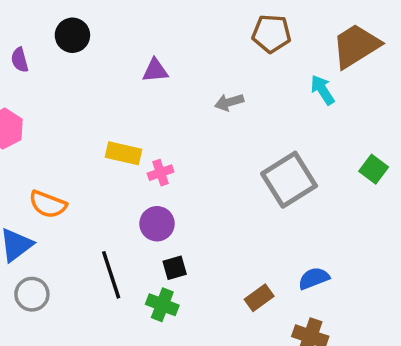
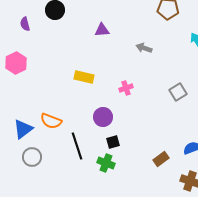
gray arrow: (229, 102) -> (144, 48), turned 35
pink cross: (161, 173) -> (126, 88), moved
gray square: (289, 180) -> (178, 92), size x0.6
orange semicircle: (48, 204) -> (51, 121), moved

